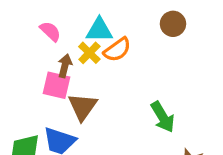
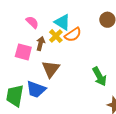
cyan triangle: (99, 30) -> (62, 22), turned 30
pink square: (57, 85) -> (23, 52), moved

